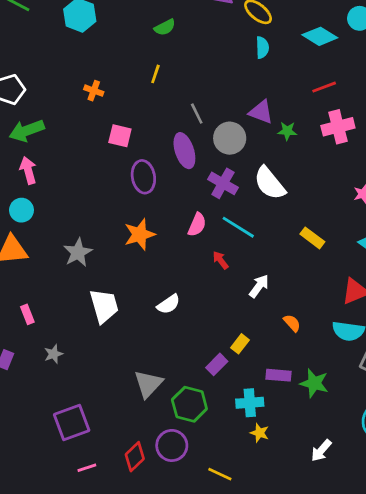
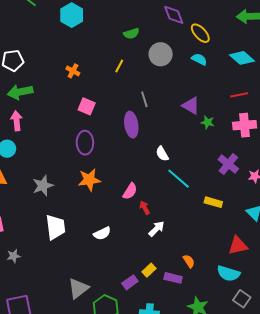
cyan semicircle: (262, 47) -> (199, 59), turned -70
gray circle: (230, 138) -> (161, 54), moved
purple ellipse: (143, 177) -> (85, 143), moved
purple cross: (223, 183) -> (228, 164), moved
white semicircle: (270, 183) -> (162, 154), moved, size x0.6
pink semicircle: (197, 225) -> (130, 191), moved
cyan line: (238, 227) -> (179, 179), moved
yellow rectangle: (312, 238) -> (213, 202), turned -30
white arrow: (259, 286) -> (156, 229), moved
purple rectangle: (278, 375) -> (173, 278), moved

